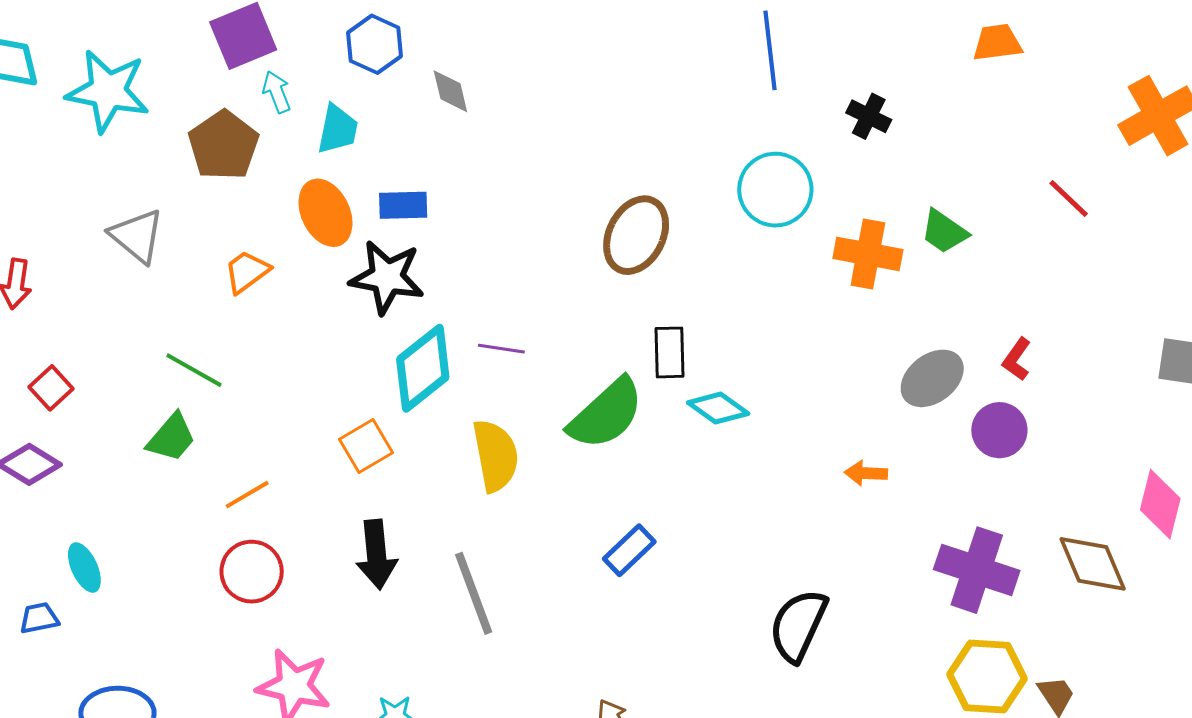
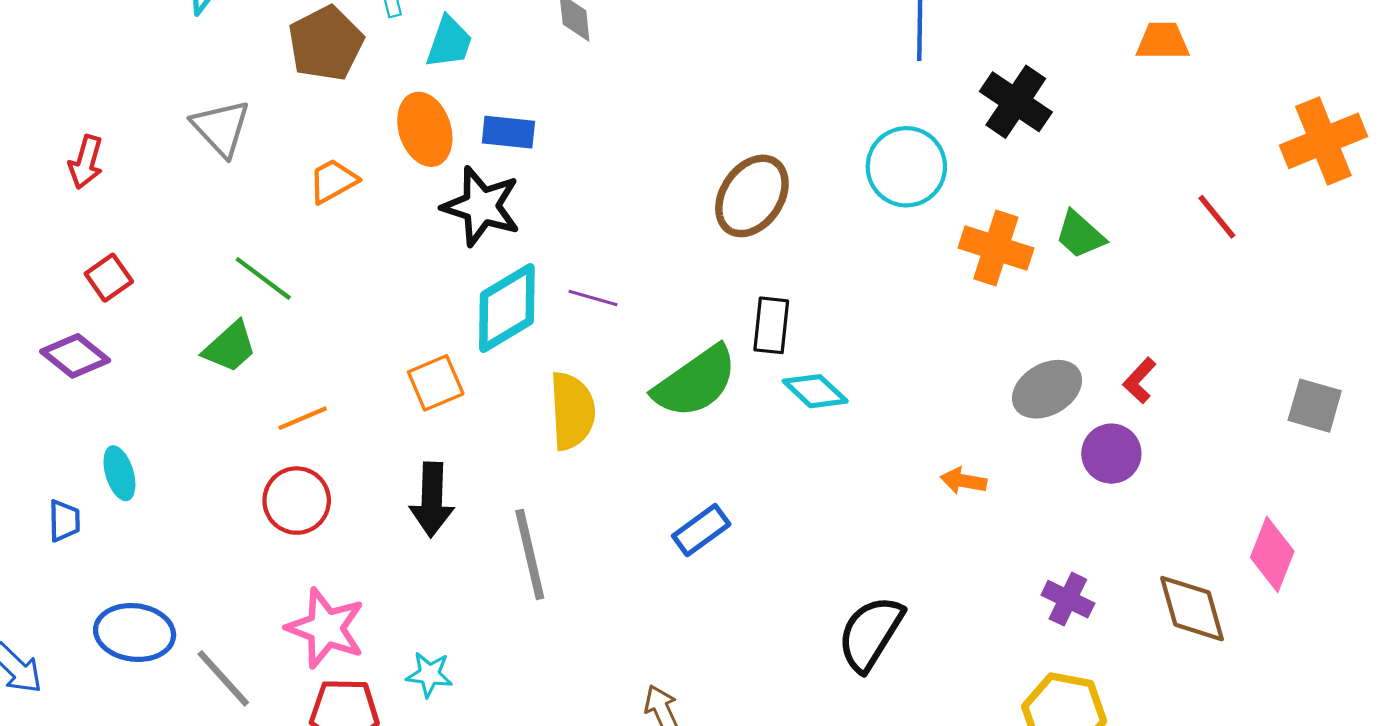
black cross: (869, 116) -> (1016, 102), size x1.5
purple cross: (977, 570) -> (1068, 599), size x0.6
blue trapezoid: (39, 618) -> (64, 521), turned 93

